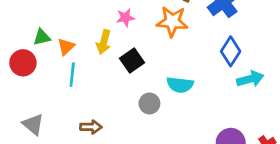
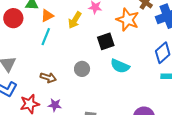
black square: (132, 61) -> (106, 41), moved
gray circle: (149, 103) -> (82, 69), moved

